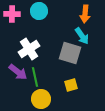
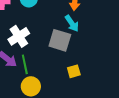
yellow square: (71, 85) -> (74, 71), moved

